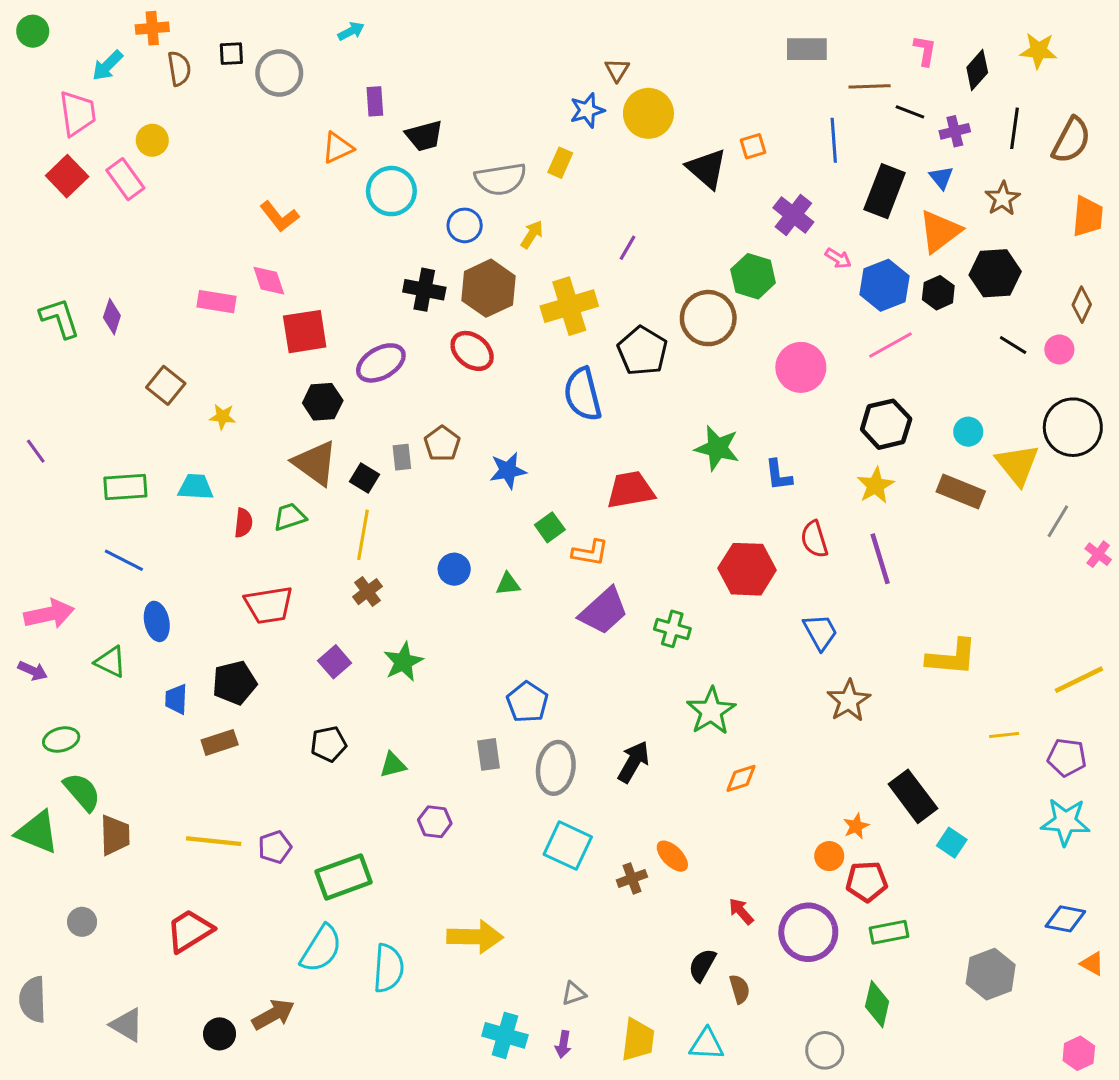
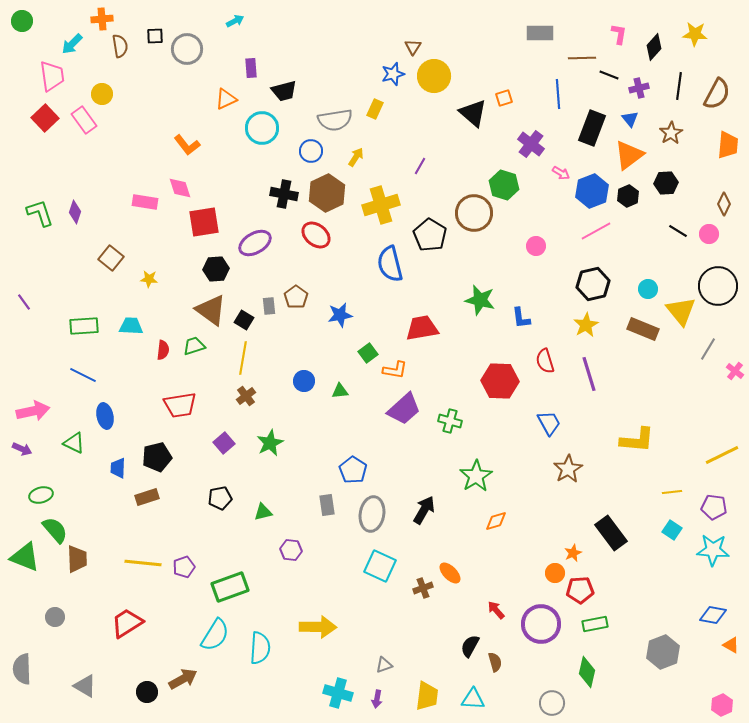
black hexagon: (995, 273) -> (666, 183), size x0.7
pink circle: (801, 367) -> (536, 246), size x0.6
cyan square: (952, 843) -> (672, 530), moved

